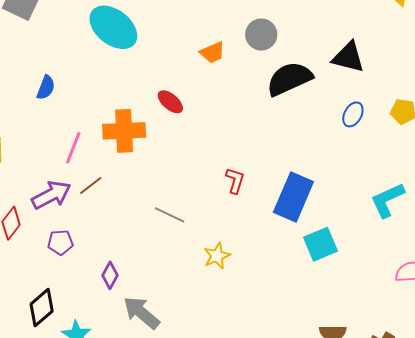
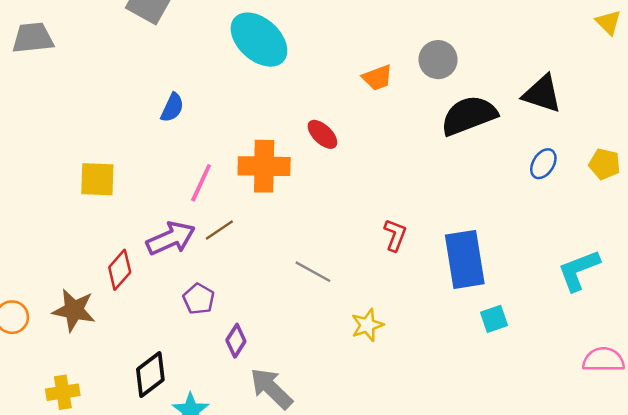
blue rectangle: (293, 197) -> (465, 259), turned -36
purple pentagon: (60, 242) -> (199, 299), moved, turned 30
cyan square: (320, 244) -> (494, 319), size x0.7

